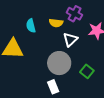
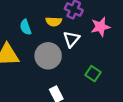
gray circle: (59, 63) -> (48, 56), moved

